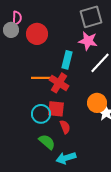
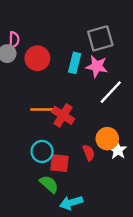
cyan rectangle: (67, 60) -> (75, 63), moved
red square: (56, 109) -> (59, 163), moved
red semicircle: (65, 127) -> (89, 153), moved

